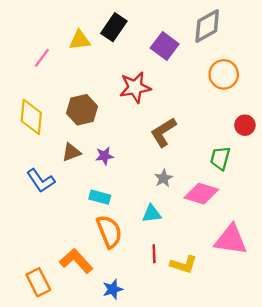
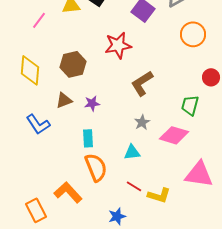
cyan rectangle: (100, 197) -> (88, 138), turned 72
red line: (154, 254) -> (134, 186), turned -56
blue star: (113, 289) -> (117, 216), moved

